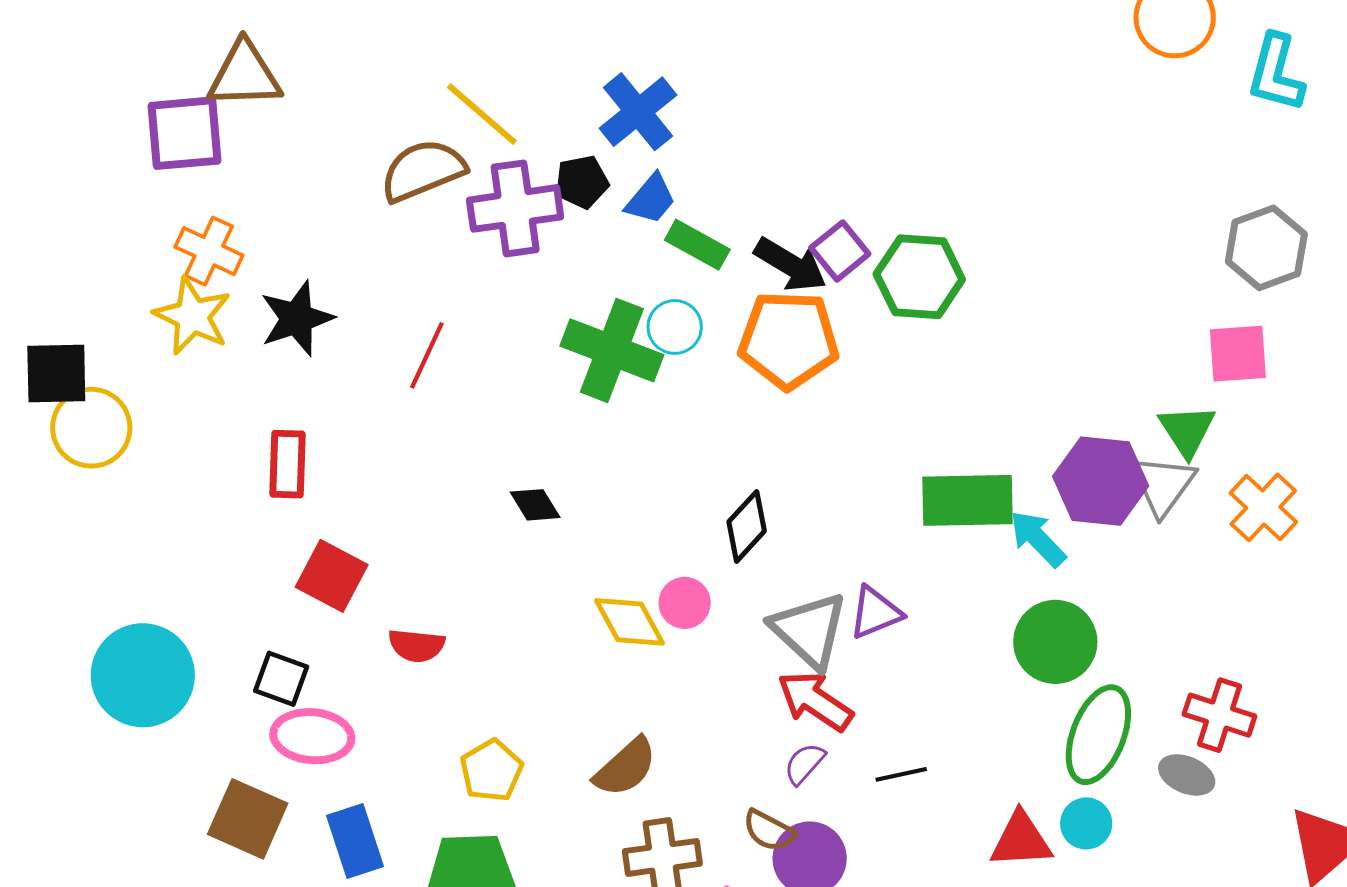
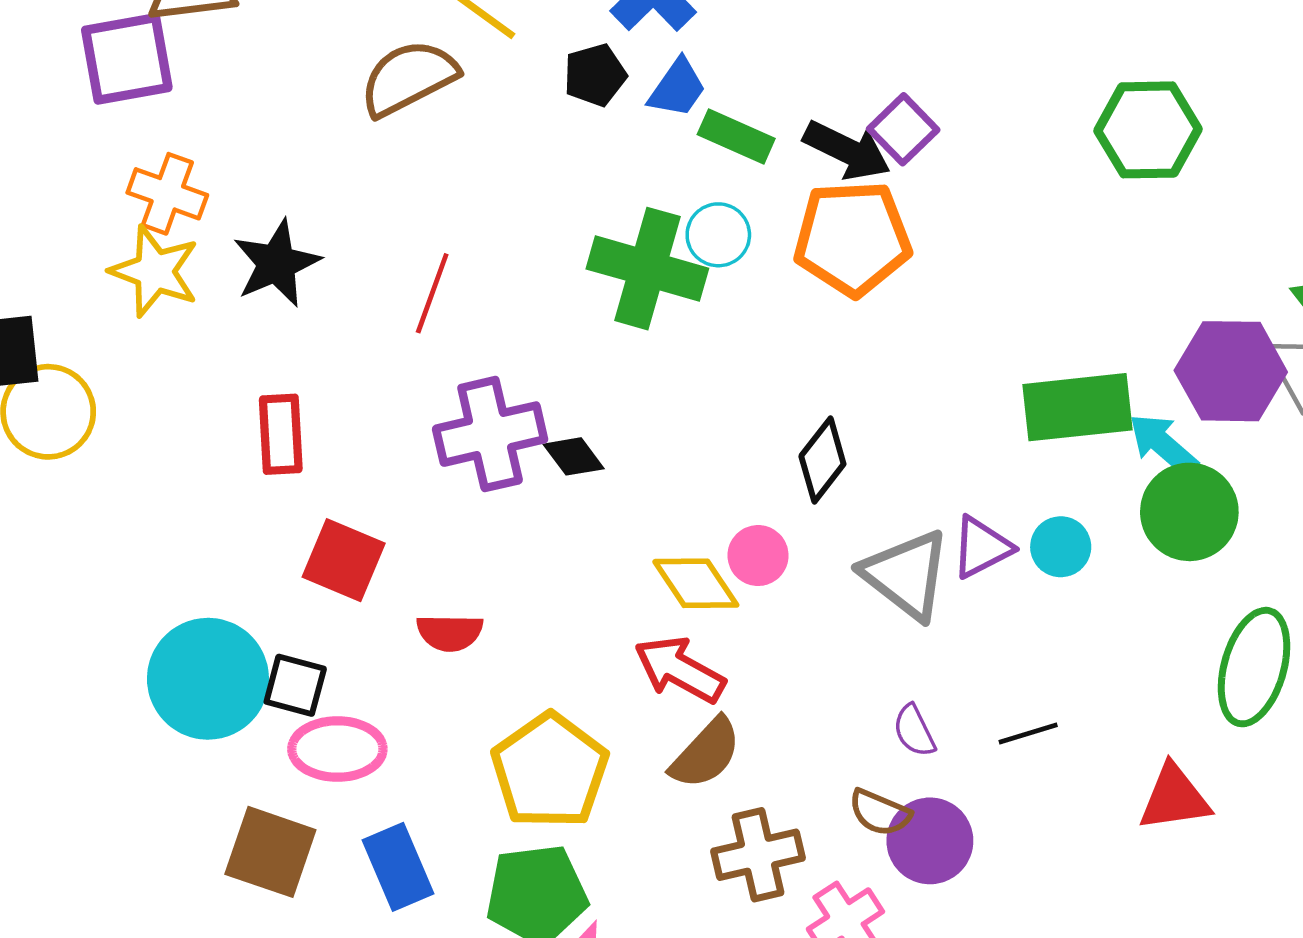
purple cross: (515, 208) -> (490, 434), moved
green hexagon: (919, 277) -> (1148, 130), moved
green circle: (1055, 642) -> (1189, 512), moved
cyan circle: (143, 675) -> (208, 679), moved
red arrow: (815, 701) -> (680, 670), moved
purple semicircle: (805, 764) -> (914, 731), turned -63
yellow pentagon: (491, 771) -> (550, 771), size x1.6
cyan circle: (1086, 823) -> (1061, 547), moved

